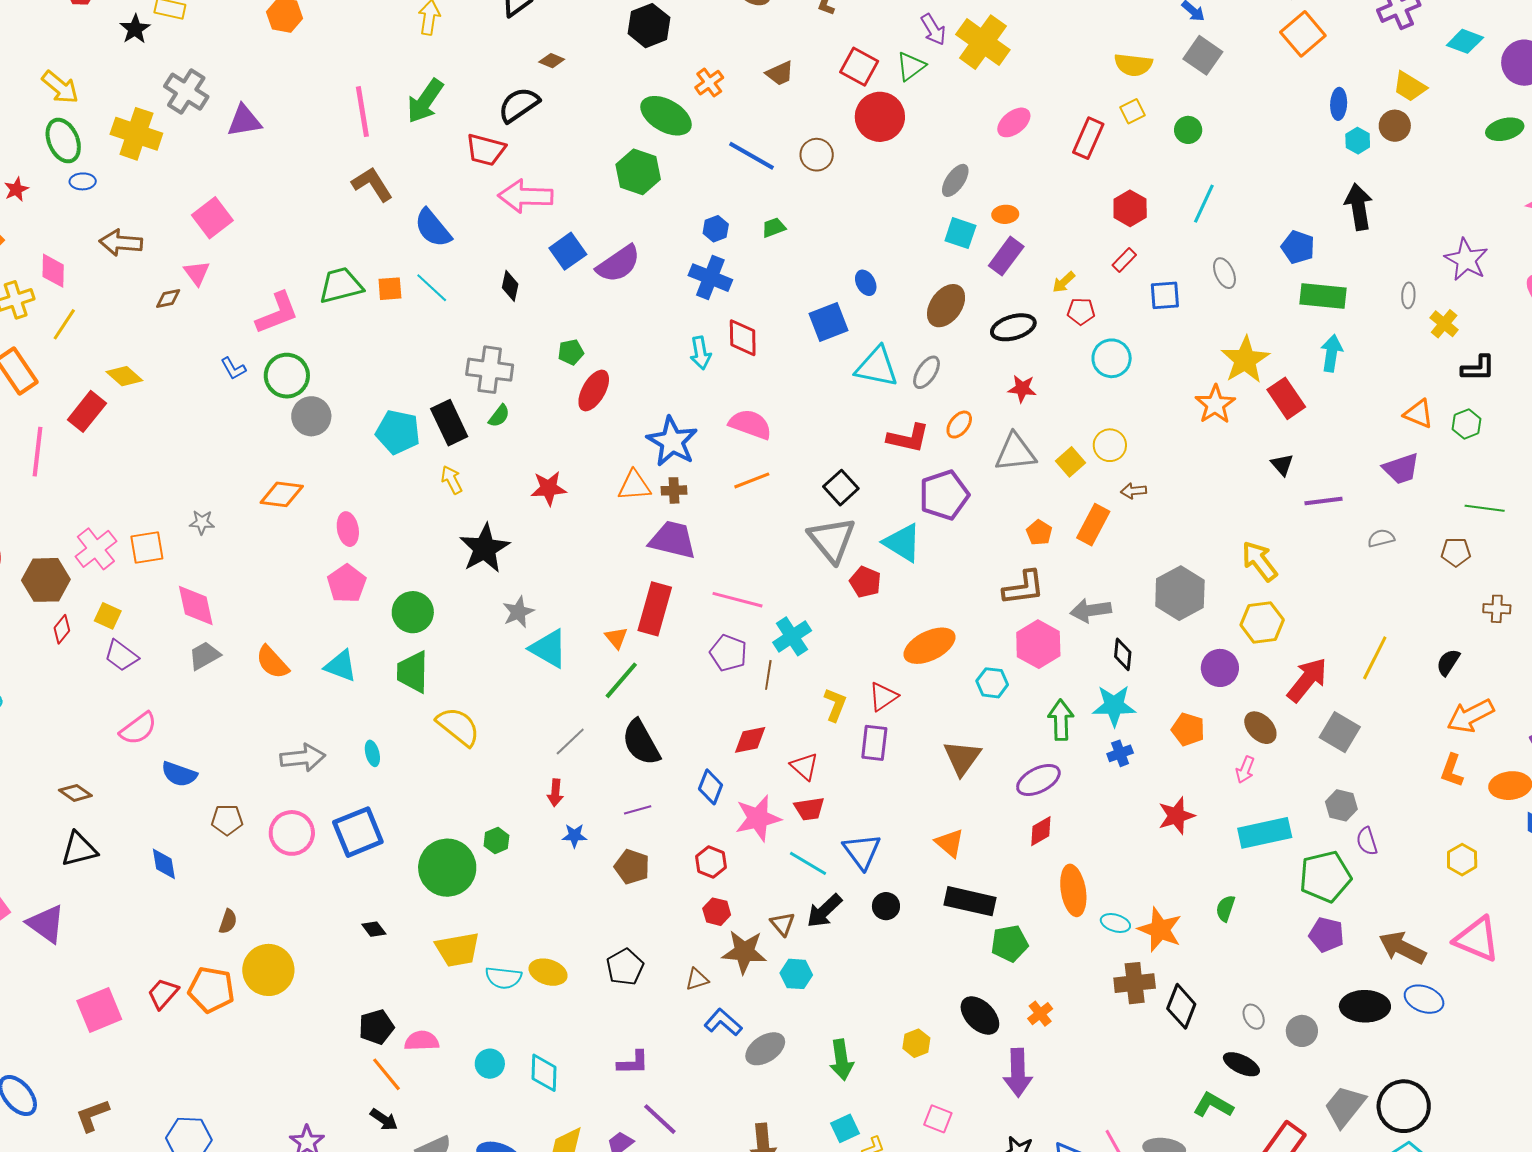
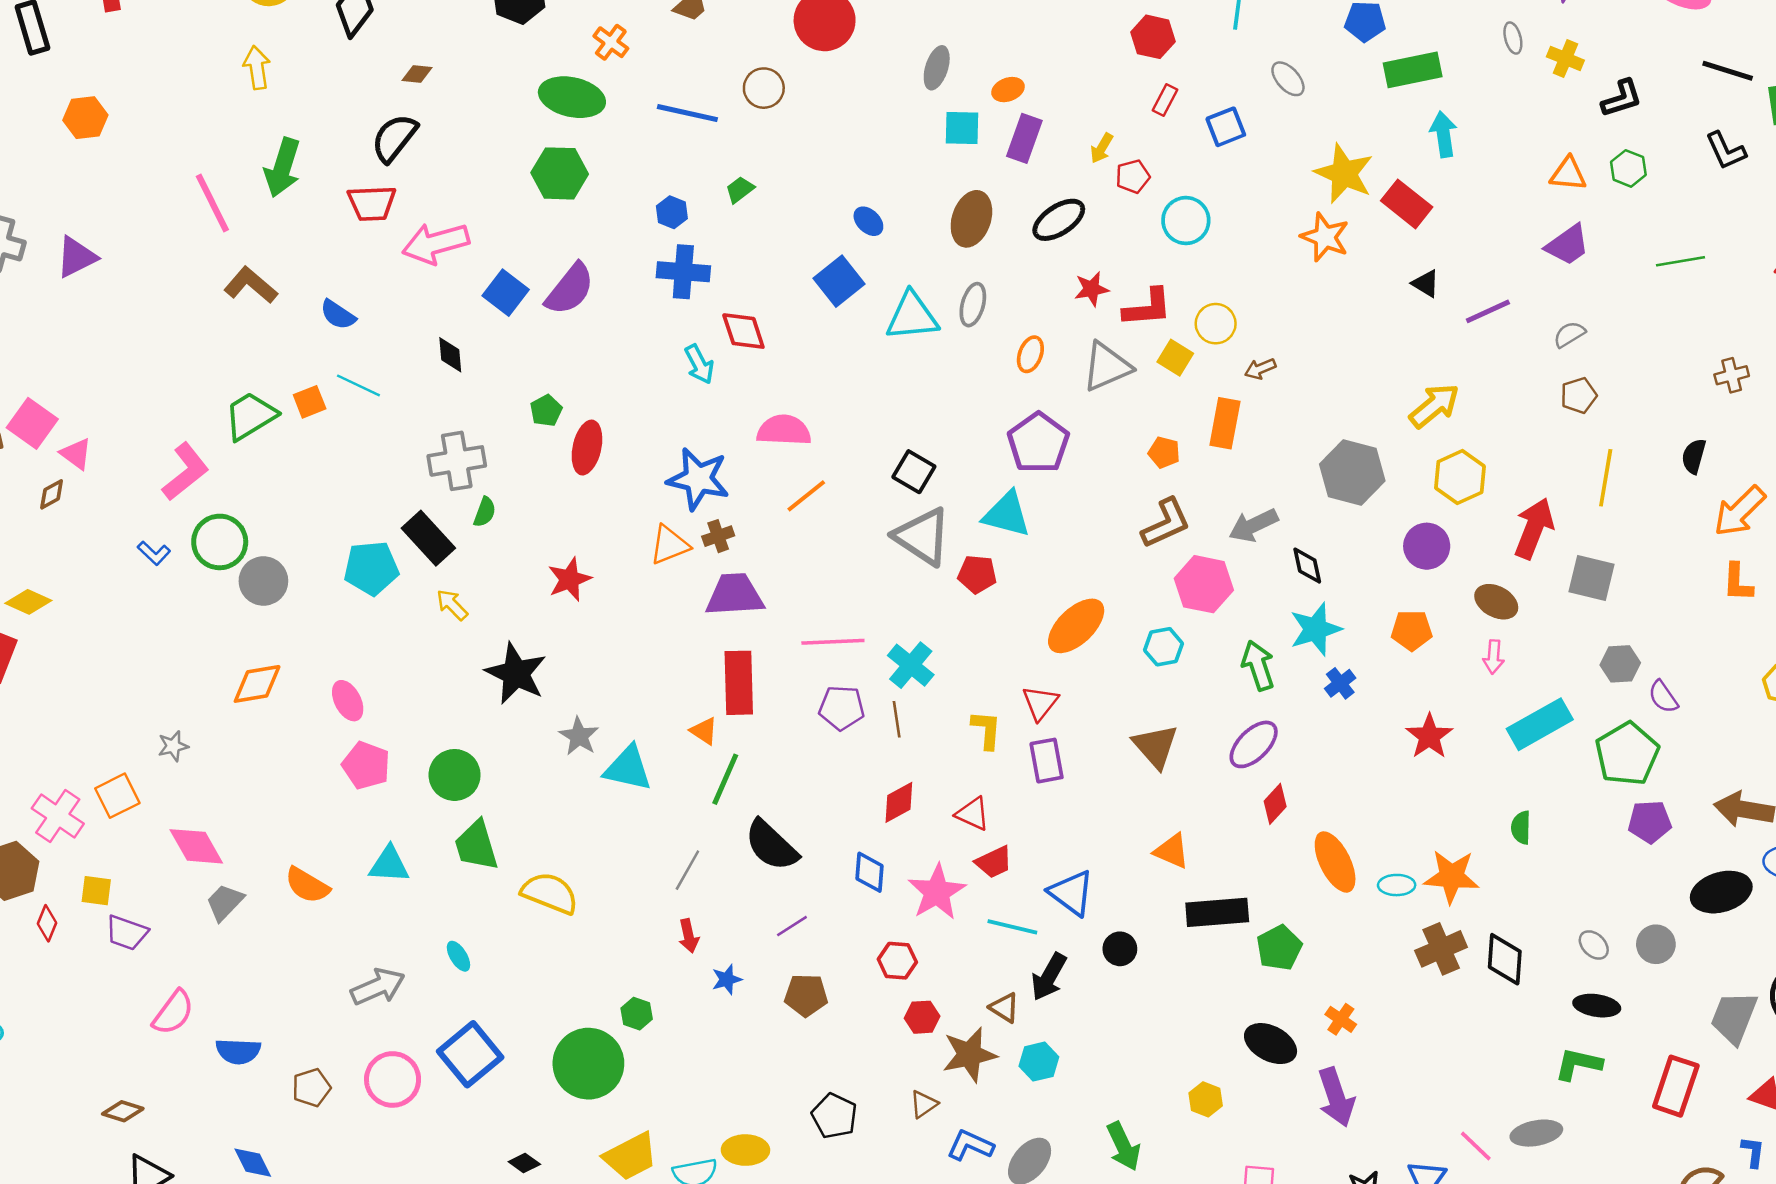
pink square: (212, 218) -> (32, 423), moved
blue semicircle: (433, 228) -> (338, 315), size x0.7
red L-shape: (908, 438) -> (1148, 308), moved
brown pentagon: (1456, 552) -> (1579, 395), moved
yellow arrow: (1259, 561) -> (1434, 406), turned 105

